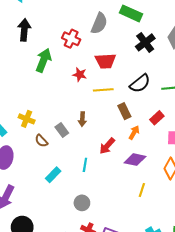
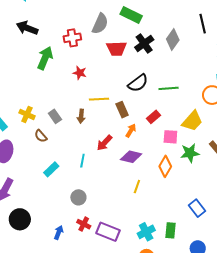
black arrow: (24, 30) -> (27, 28), turned -75
red cross: (71, 39) -> (72, 38), turned -36
red trapezoid: (106, 61) -> (116, 49), moved
yellow line: (103, 90) -> (99, 99), moved
gray rectangle: (62, 130) -> (55, 116), moved

